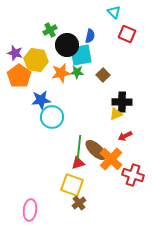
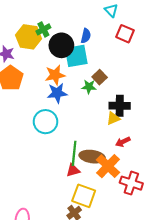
yellow hexagon: (36, 60) -> (29, 37), moved
green star: (77, 72) -> (89, 87), moved
blue star: (41, 100) -> (57, 93), moved
brown ellipse: (96, 150) -> (92, 157), turned -35
yellow square: (72, 185) -> (84, 196), moved

